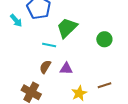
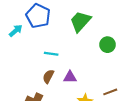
cyan arrow: (16, 21) -> (16, 31), turned -88
green trapezoid: (67, 28) -> (80, 21), moved

